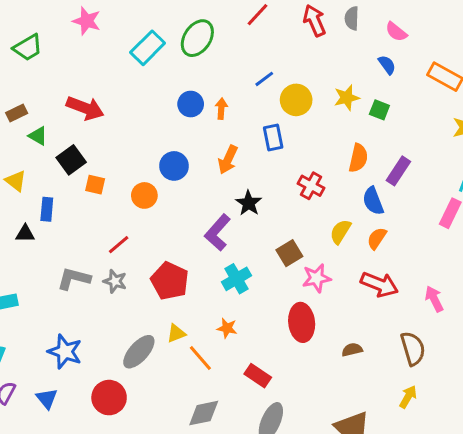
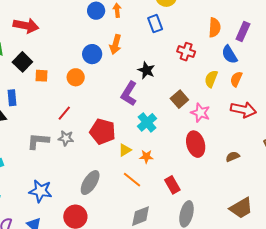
orange arrow: (228, 160) -> (115, 44), moved
pink star: (316, 278) -> (200, 113), turned -30
yellow triangle: (176, 333) -> (125, 150), moved
red rectangle: (258, 376) -> (172, 185), turned 36

